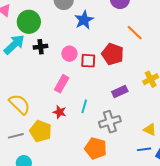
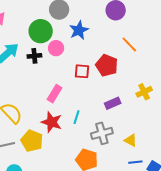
green circle: (29, 22) -> (41, 31), moved
pink circle: (69, 54) -> (56, 48), moved
red star: (60, 112) -> (52, 122), size x1.5
yellow triangle: (150, 130) -> (131, 140), moved

